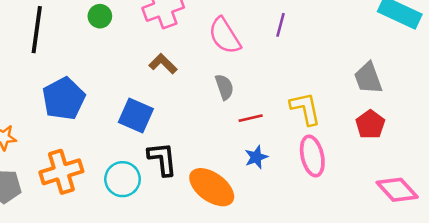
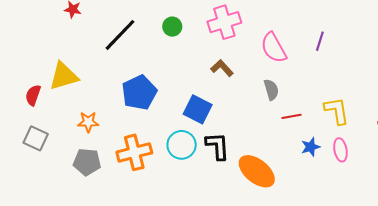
black line: (37, 30) -> (120, 35), turned 33
pink ellipse: (312, 156) -> (340, 150), size x0.7
blue star: (256, 157) -> (311, 147), moved
cyan circle: (123, 179) -> (182, 145), moved

